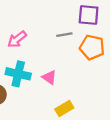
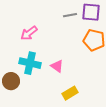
gray line: (64, 35) -> (70, 15), moved

